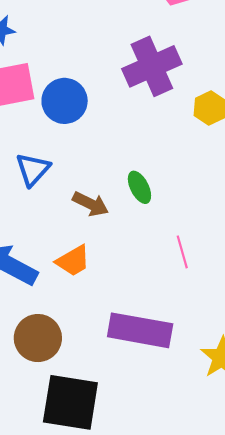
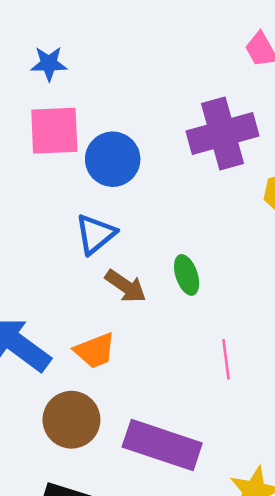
blue triangle: (33, 169) -> (95, 234), moved
brown circle: (38, 338) -> (71, 420), moved

